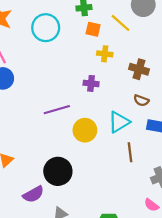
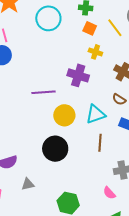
purple cross: (91, 83) -> (78, 75), size x1.5
black circle: (58, 171) -> (55, 149), moved

